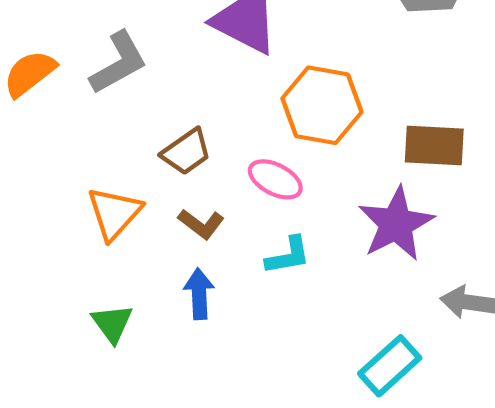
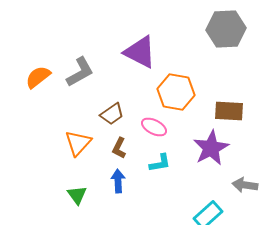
brown L-shape: (201, 224) -> (119, 148), turned 80

